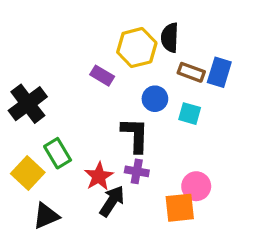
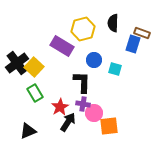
black semicircle: (170, 38) -> (113, 23), moved
brown rectangle: (191, 72) -> (142, 33), moved
purple rectangle: (102, 76) -> (62, 46), size x1.6
yellow square: (28, 173) -> (34, 67), moved
pink circle: (196, 186) -> (94, 113), moved

